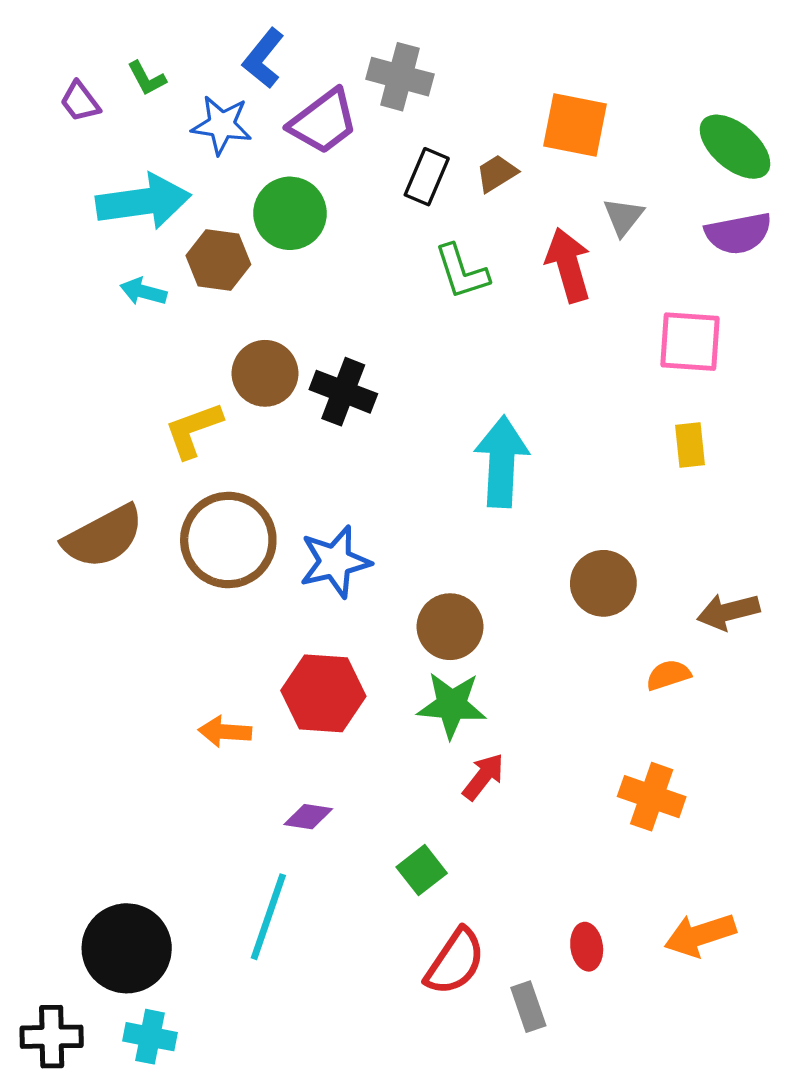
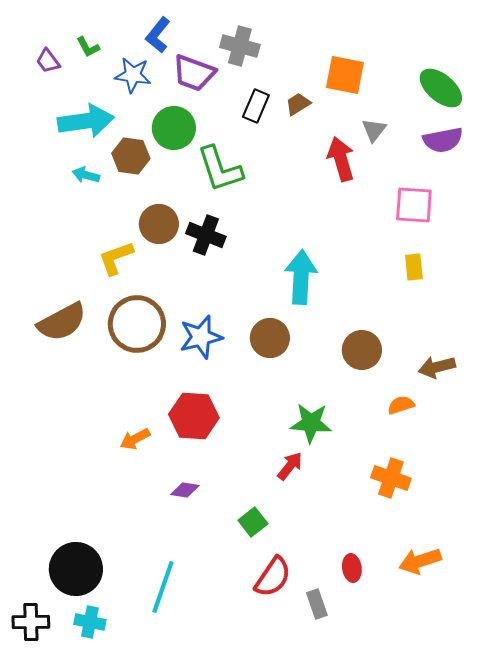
purple trapezoid: (323, 122) -> (194, 73), turned 57
green L-shape: (462, 272) -> (220, 169), moved, size x1.4
brown circle: (450, 627) -> (270, 338), moved
green star: (452, 705) -> (311, 423), moved
orange arrow: (225, 732) -> (135, 439), turned -32
cyan line: (268, 917) -> (163, 587), moved

